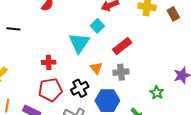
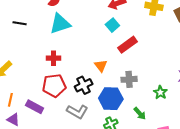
cyan square: (97, 26) -> (112, 25), moved
cyan triangle: (79, 43) -> (60, 24), moved, turned 35
gray cross: (121, 72) -> (129, 79), moved

